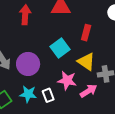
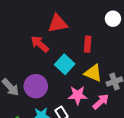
red arrow: (25, 15) -> (40, 44), moved, turned -42

